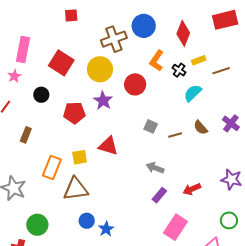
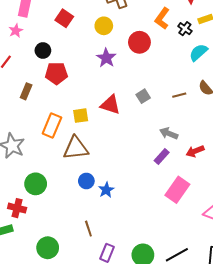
red square: (61, 63) -> (64, 18), size x0.7
yellow circle: (100, 69) -> (104, 26), size x0.7
red pentagon: (74, 113) -> (56, 73), moved
gray square: (151, 126) -> (143, 96), moved, turned 32
gray arrow: (155, 168) -> (169, 133), moved

